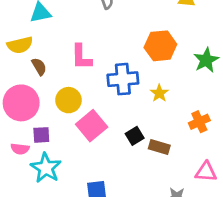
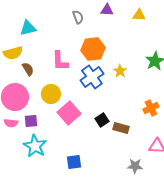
orange hexagon: (160, 46) -> (93, 49), moved
blue cross: (123, 79) -> (92, 77), turned -30
yellow star: (159, 93) -> (120, 71), moved
pink semicircle: (20, 149) -> (11, 123), moved

